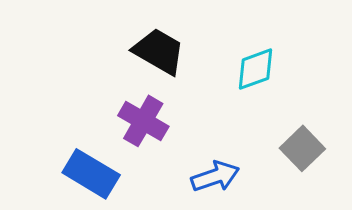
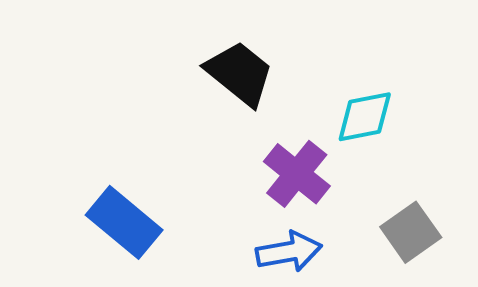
purple cross: (143, 121) -> (297, 174), moved

